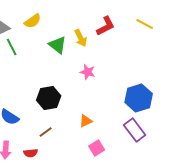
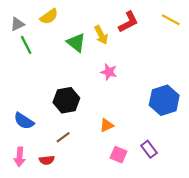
purple rectangle: (135, 130) -> (149, 149), moved, size x0.7
pink square: (97, 148) -> (119, 155), turned -35

